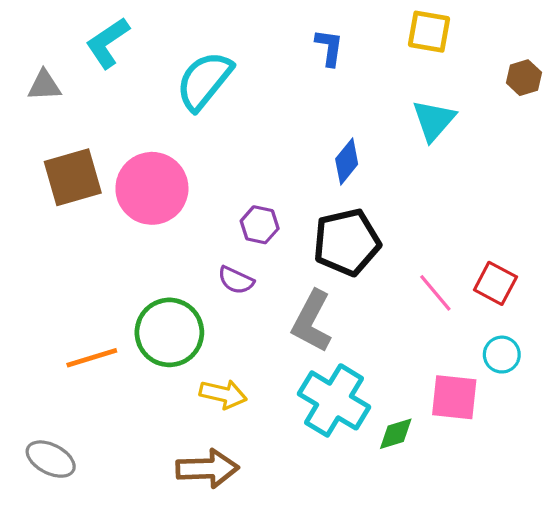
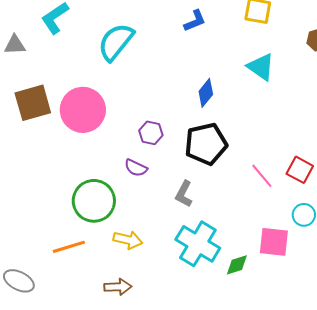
blue L-shape: (329, 47) -> (195, 21), turned 60
cyan triangle: (434, 120) -> (261, 67), turned -36
gray L-shape: (312, 321) -> (184, 194), size x0.7
orange line: (92, 358) -> (69, 247), moved
brown arrow: (207, 469) -> (118, 287), size x0.7

